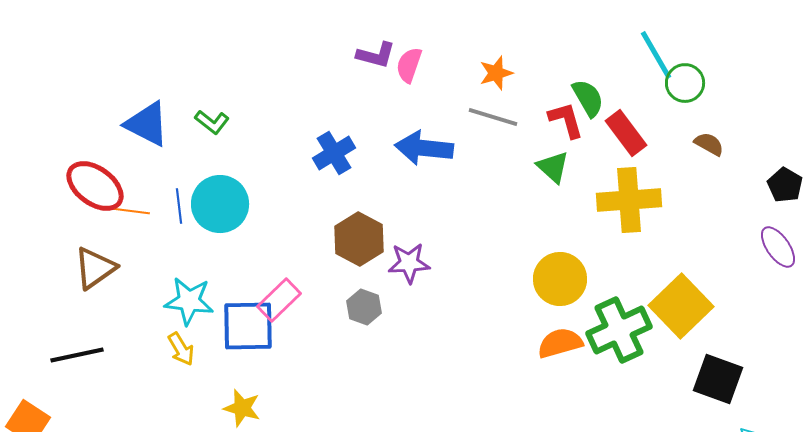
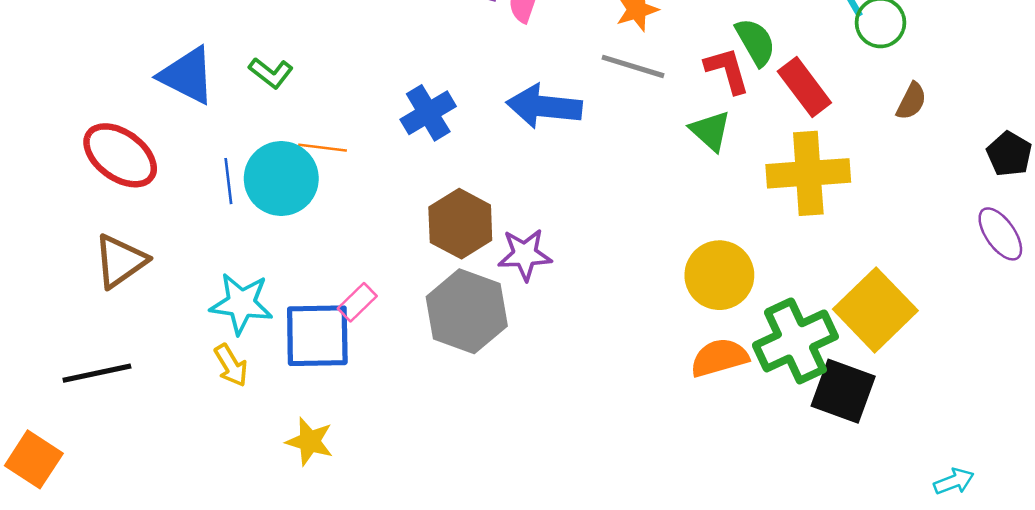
brown semicircle: (709, 144) -> (911, 101), turned 88
orange line: (131, 211) -> (322, 148), moved
pink rectangle: (279, 300) -> (357, 302), size x0.7
gray hexagon: (364, 307) -> (467, 311), size x1.8
black square: (718, 379) -> (843, 391), moved

